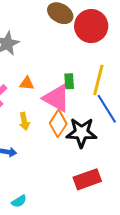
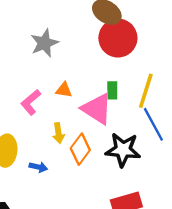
red circle: (91, 26) -> (118, 38), moved
orange diamond: (58, 123) -> (80, 149), moved

